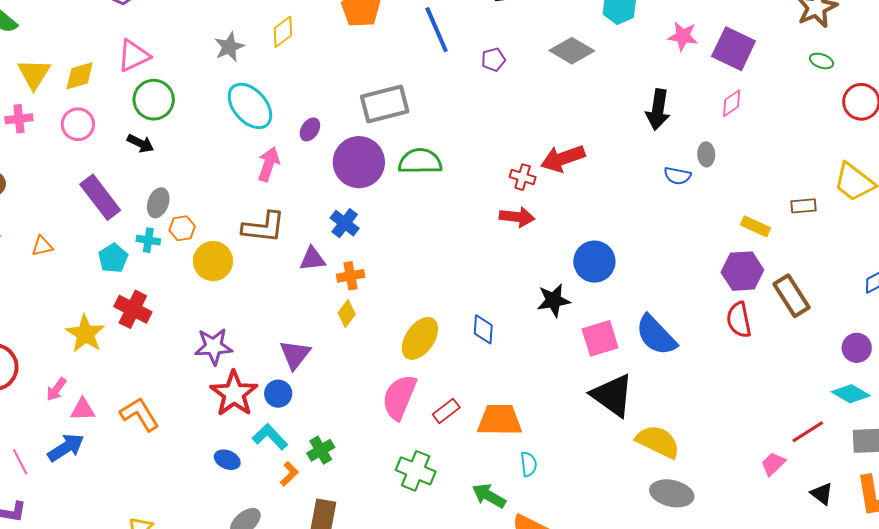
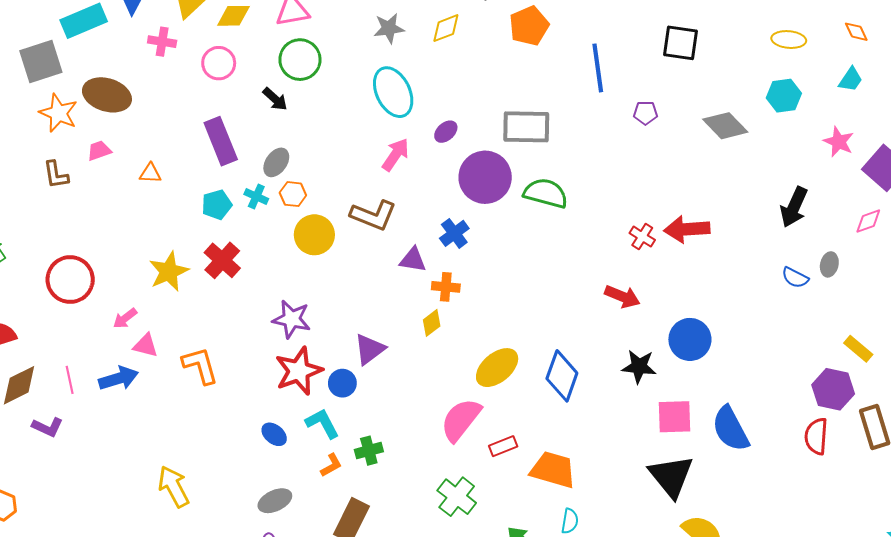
red arrow: (517, 217) -> (622, 297), moved
blue diamond: (483, 329) -> (562, 376), size x1.6

